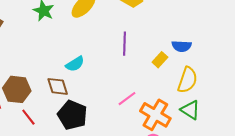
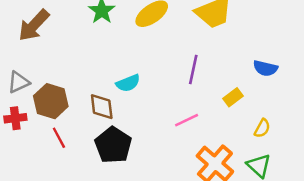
blue semicircle: (182, 46) -> (265, 68), moved
yellow semicircle: (187, 80) -> (262, 128), size x0.6
pink line: (127, 99) -> (187, 120), moved

